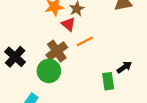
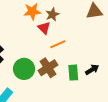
brown cross: (57, 51) -> (48, 68), moved
green rectangle: (108, 81) -> (73, 73), moved

